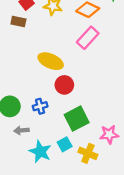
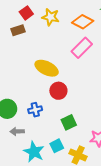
brown rectangle: (18, 21) -> (18, 30), turned -32
green square: (77, 119) -> (69, 122), size x0.7

